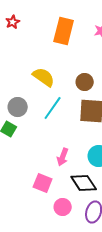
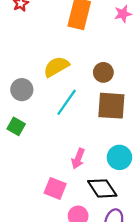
yellow semicircle: (44, 77) -> (56, 67), turned -65
gray circle: (18, 107) -> (22, 90), moved

